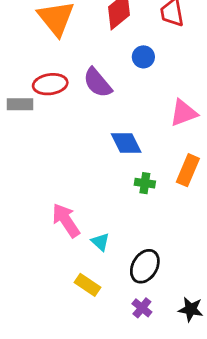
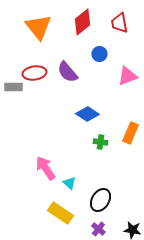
pink triangle: (184, 113) -> (127, 76), moved
blue diamond: (126, 143) -> (87, 114), turned -30
yellow rectangle: (87, 285) -> (60, 213), size x1.4

